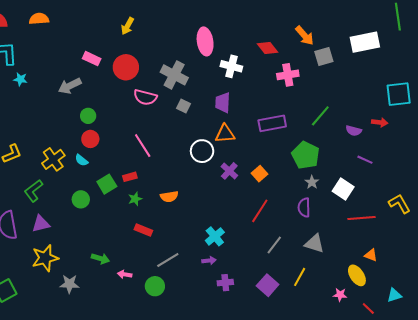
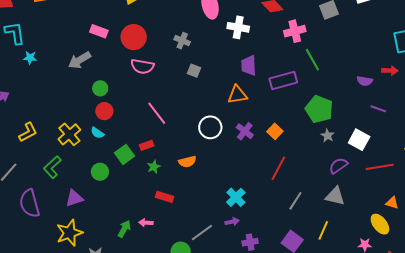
gray cross: (174, 75) -> (182, 41), size x0.6
pink semicircle: (145, 97) -> (142, 66), moved
purple trapezoid: (223, 103) -> (249, 66), moved
green line: (320, 116) -> (312, 60), moved, turned -65
white circle: (202, 151) -> (210, 127), moved
purple semicircle: (304, 207) -> (338, 166), moved, turned 60
purple triangle: (41, 224) -> (74, 198), moved
green arrow: (100, 259) -> (124, 229), turned -72
gray line: (168, 260) -> (202, 233), moved
pink arrow: (125, 274) -> (146, 223), moved

